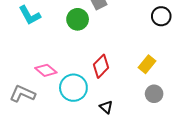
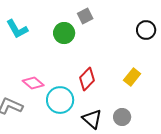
gray circle: (154, 94) -> (122, 117), moved
black triangle: (106, 107) -> (92, 119), size x1.5

